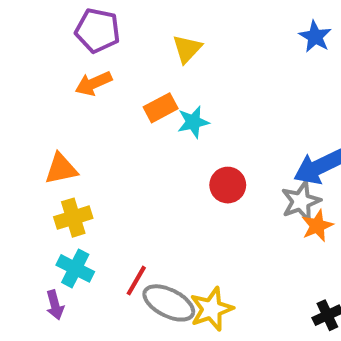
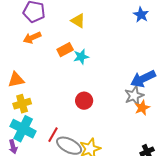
yellow triangle: (187, 49) -> (78, 21), turned -42
red circle: (228, 185) -> (84, 101), moved
cyan cross: (75, 268) -> (23, 129), size x1.4

